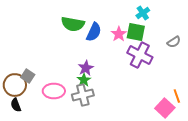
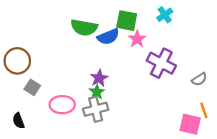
blue semicircle: (94, 32) -> (108, 37), turned 42
green square: (136, 32) -> (127, 21), moved
gray semicircle: (174, 42) -> (199, 79), moved
brown circle: (15, 85) -> (17, 61), moved
pink square: (165, 108) -> (190, 124), turned -30

